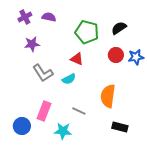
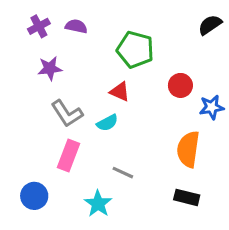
black semicircle: (119, 28) -> (210, 25), moved
blue star: (136, 57) -> (212, 107), moved
orange semicircle: (108, 96) -> (188, 149), moved
pink rectangle: (44, 111) -> (68, 155), moved
cyan star: (63, 131) -> (98, 204), turned 30

